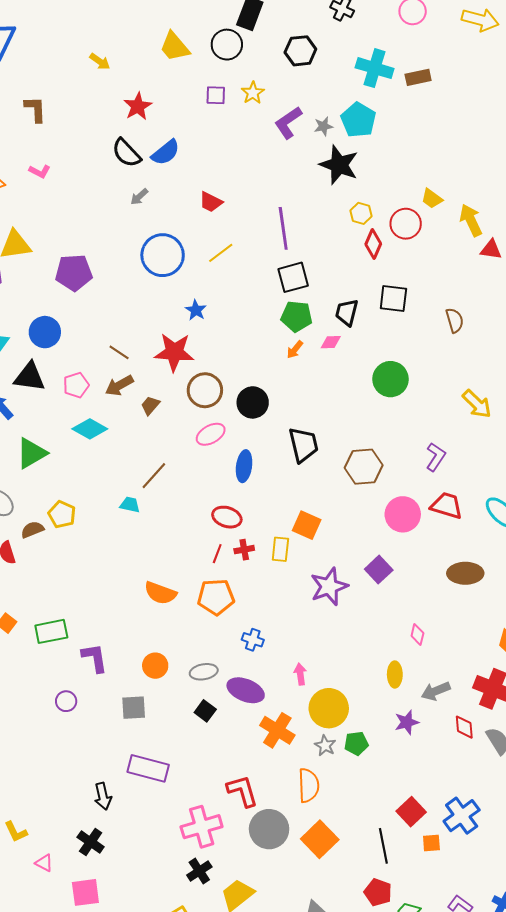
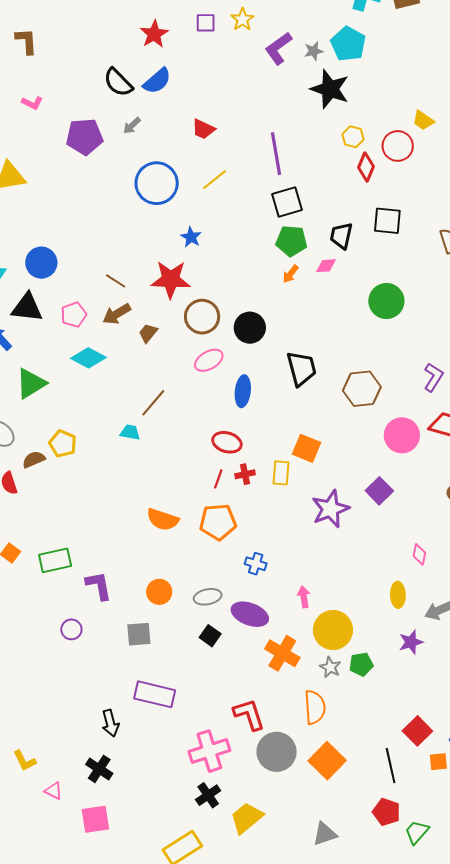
red star: (138, 106) -> (154, 34), moved
purple pentagon: (74, 273) -> (84, 137), moved

